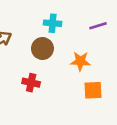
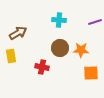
brown circle: (42, 48) -> (60, 48), moved

